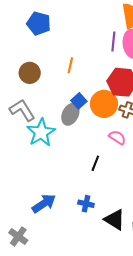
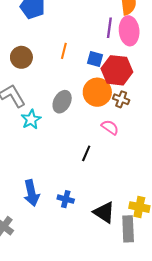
blue square: (79, 101) -> (95, 59), moved, turned -35
cyan star: (41, 132) -> (31, 119), size x0.7
blue arrow: (44, 203) -> (31, 193), turned 110
blue cross: (86, 204) -> (66, 199), moved

